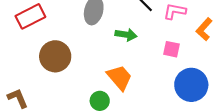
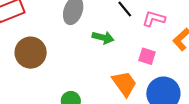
orange trapezoid: (119, 77) -> (124, 84), moved

